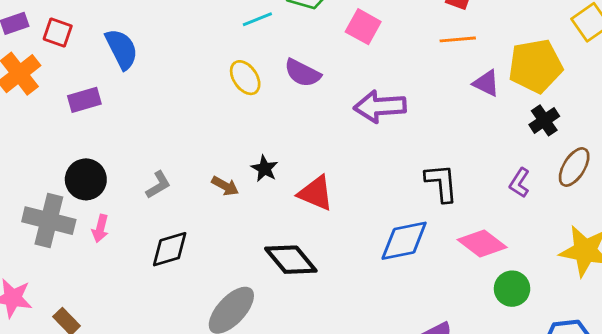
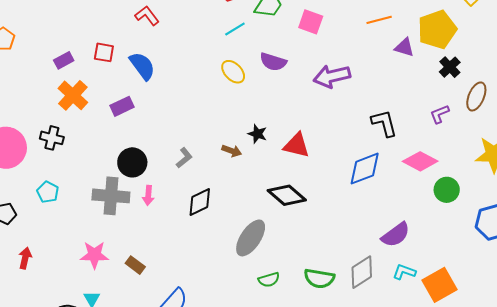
red square: (58, 32) -> (104, 52), moved
purple L-shape: (519, 183) -> (440, 114), turned 45

